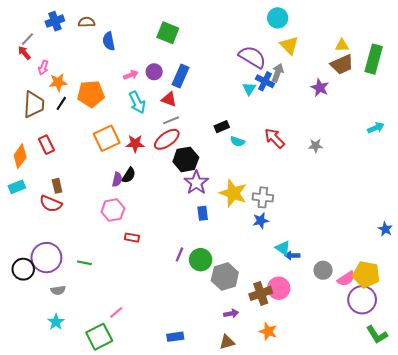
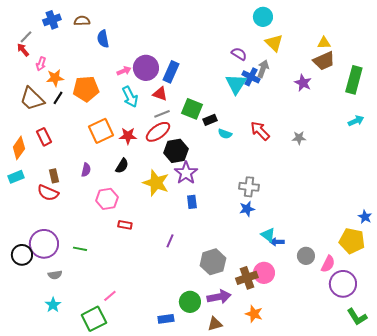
green square: (168, 33) -> (192, 109), moved
purple semicircle: (252, 57) -> (239, 54), size x0.6
green rectangle: (374, 59) -> (354, 80), moved
purple circle: (154, 72) -> (146, 68), size x1.6
cyan triangle: (249, 89) -> (236, 84), size x1.6
brown trapezoid: (34, 105) -> (32, 99), turned 132
purple semicircle: (117, 179) -> (86, 170), moved
yellow star: (233, 193) -> (156, 183), moved
green circle: (201, 260) -> (190, 302), moved
yellow pentagon: (366, 274) -> (352, 241), moved
pink semicircle: (346, 279) -> (328, 264), turned -30
purple arrow: (231, 314) -> (219, 297), size x1.6

